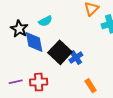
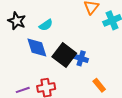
black star: (19, 29) -> (17, 21), moved
blue cross: (76, 57) -> (81, 58), turned -32

